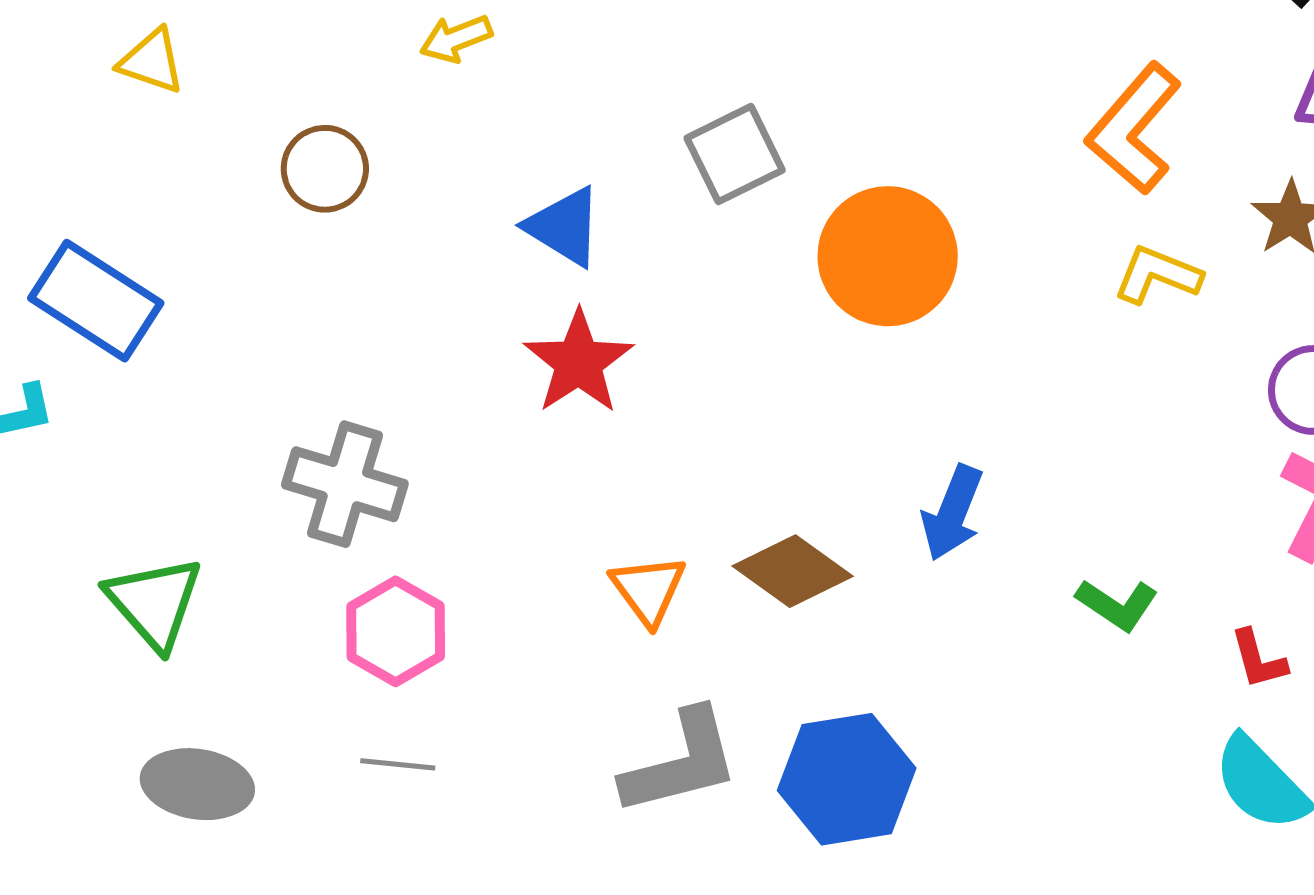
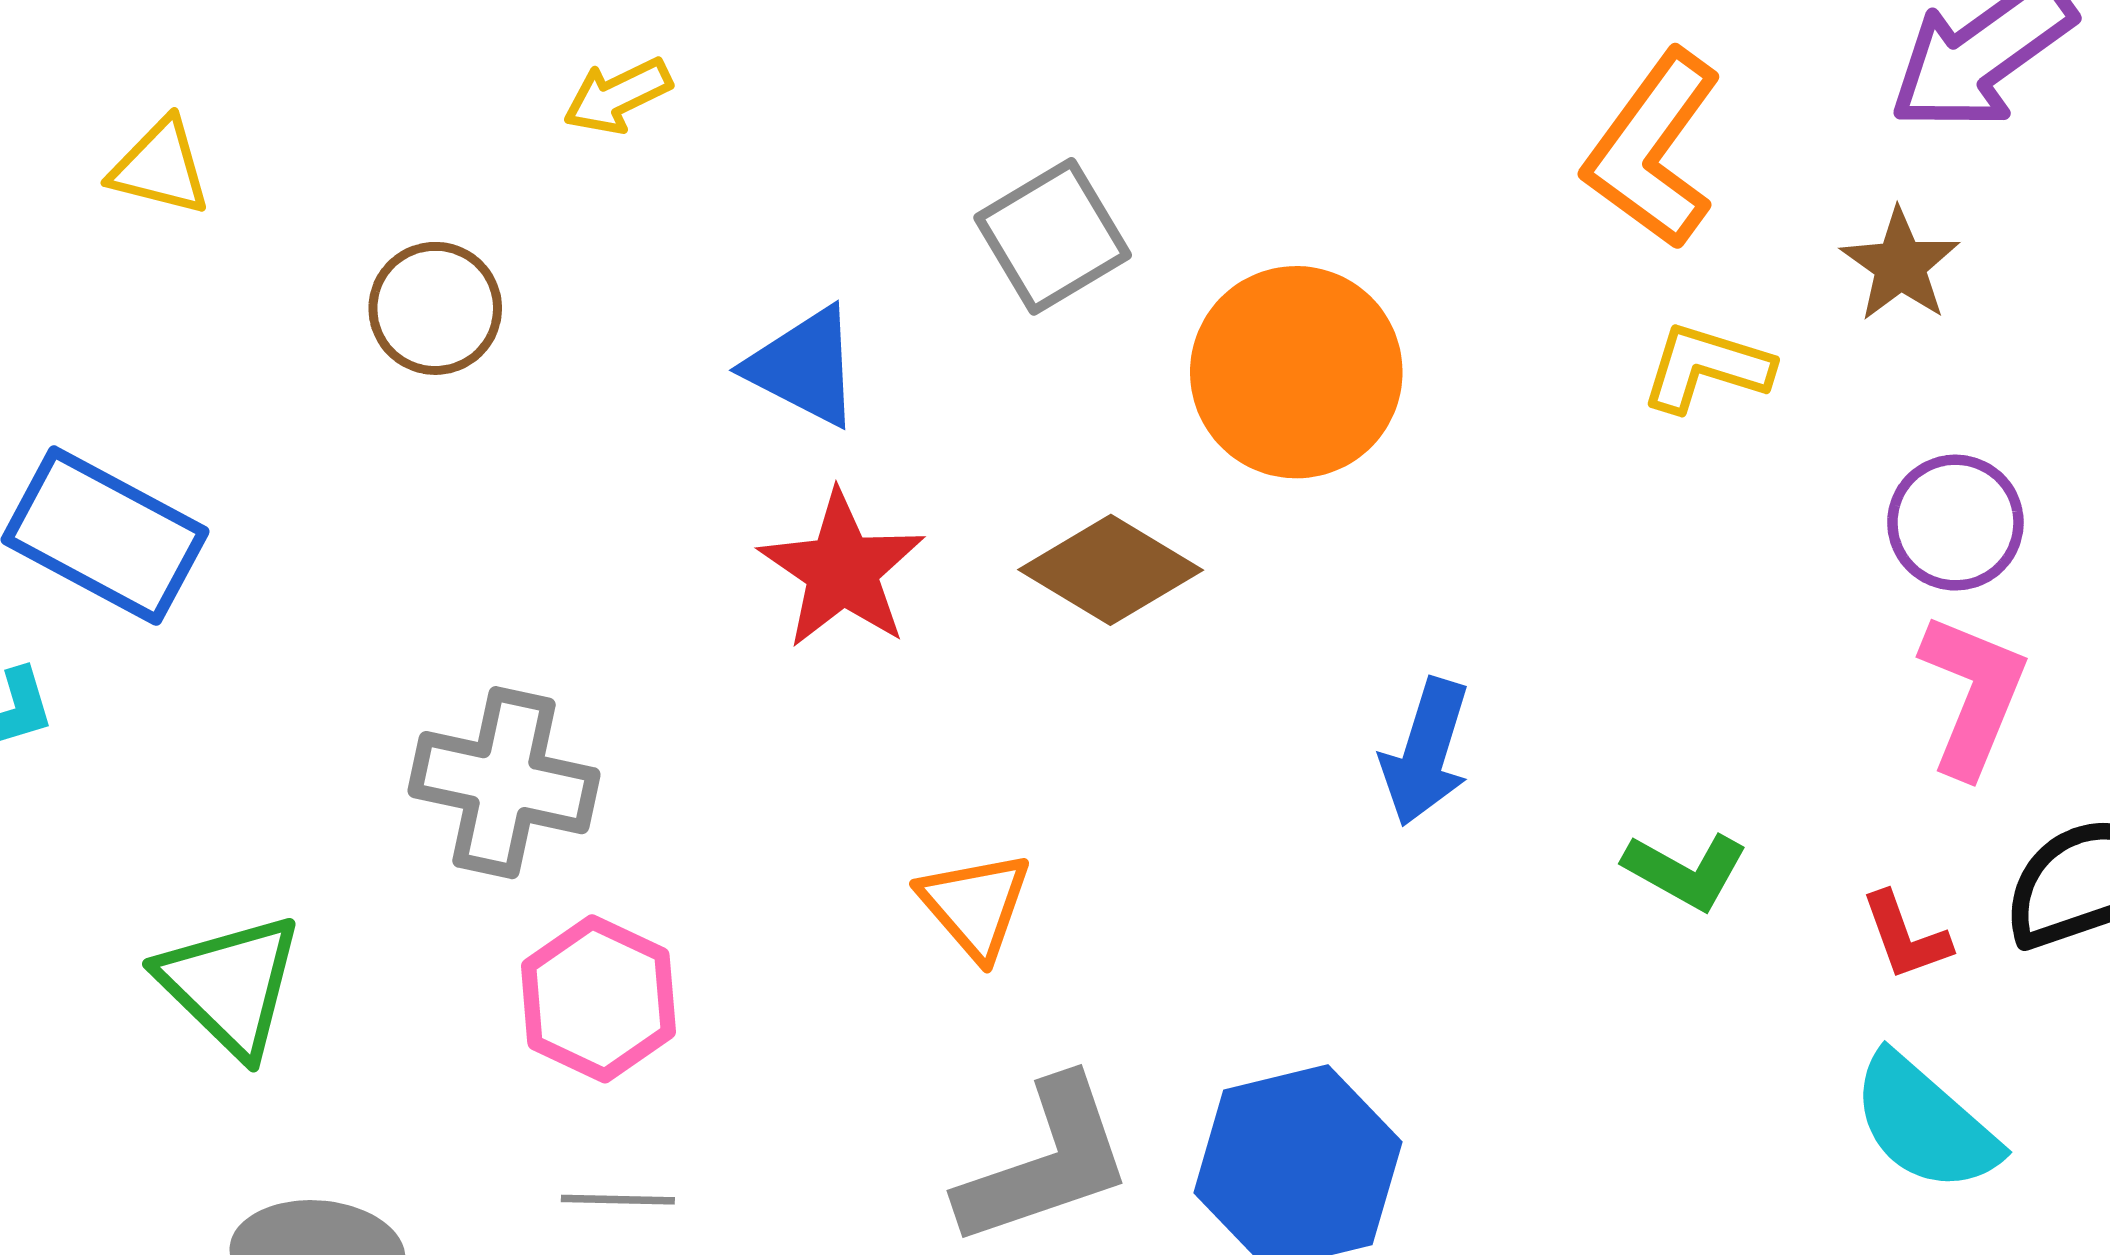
brown diamond: (793, 571) -> (1111, 570), moved

